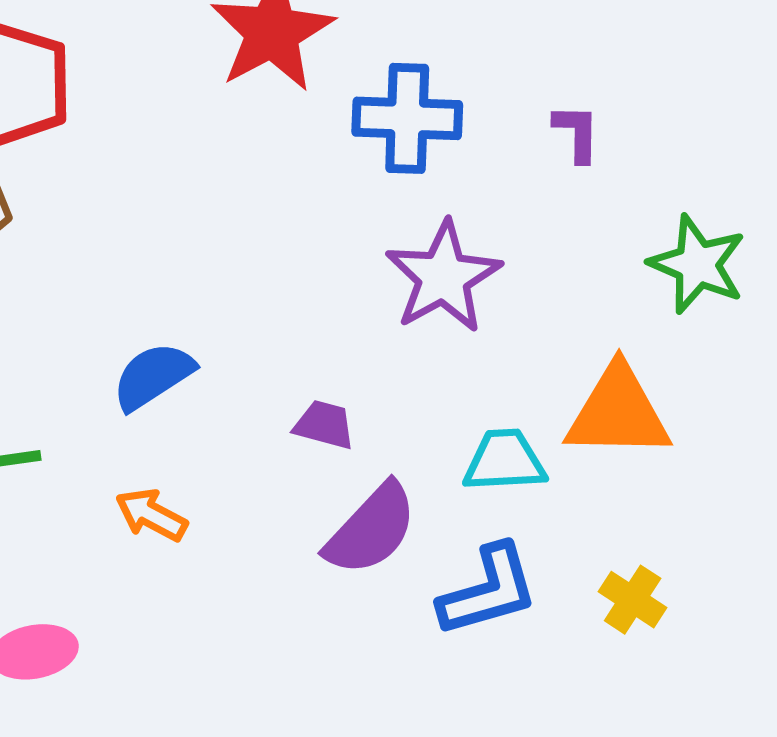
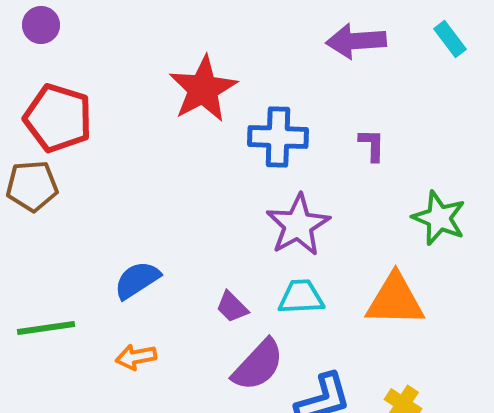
purple trapezoid: (324, 425) -> (232, 307), turned -150
cyan trapezoid: (505, 461) -> (301, 297), moved
orange arrow: (151, 515) -> (136, 357), turned -39

